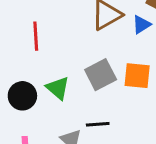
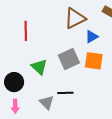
blue triangle: (141, 25) -> (92, 37), moved
black circle: (22, 96) -> (14, 82), moved

